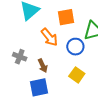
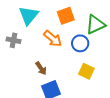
gray cross: (20, 57) -> (14, 40), moved
brown arrow: (43, 66) -> (41, 68), moved

